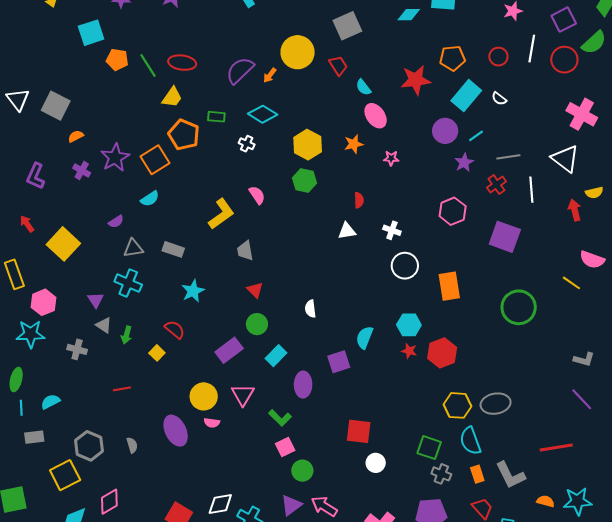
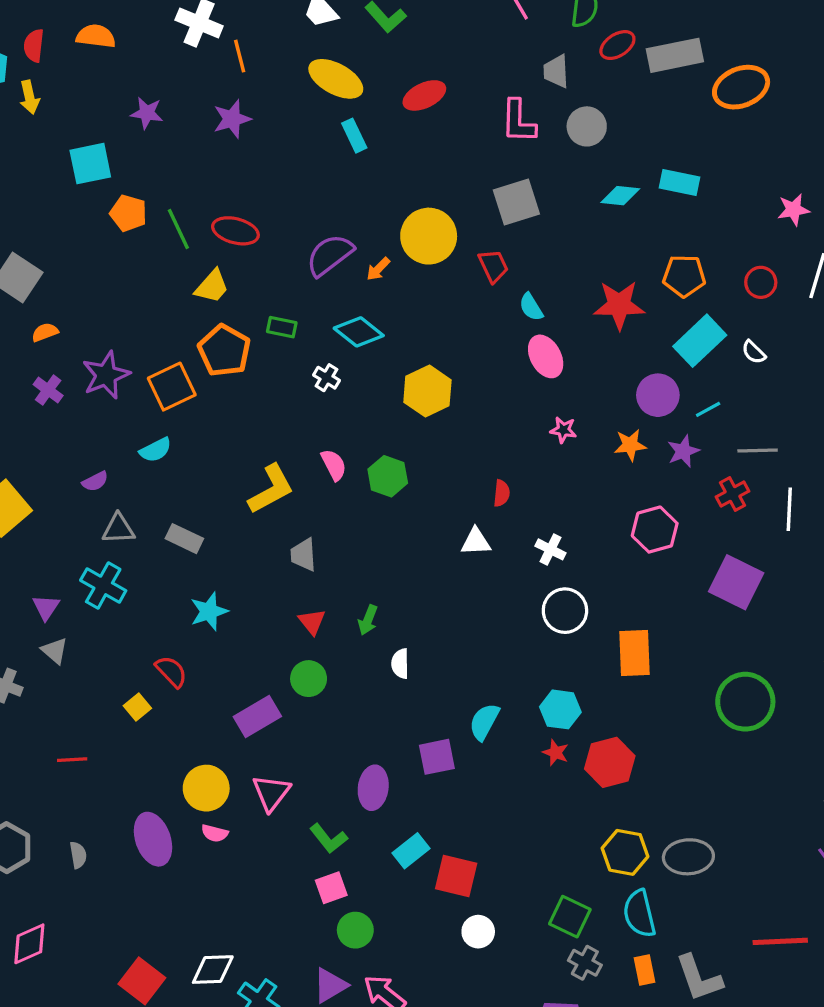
orange star: (354, 144) -> (630, 445), moved
green hexagon: (304, 181) -> (388, 476), moved
green arrow: (127, 335) -> (368, 620), moved
cyan rectangle: (276, 356) -> (411, 851), moved

